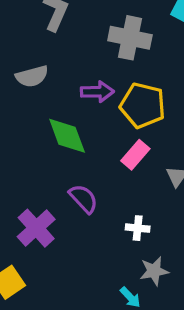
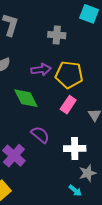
gray cross: (130, 38) -> (57, 35), size x0.7
white cross: (138, 228) -> (75, 148), size x1.5

